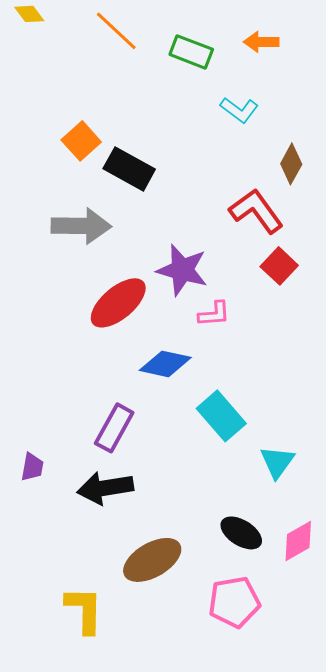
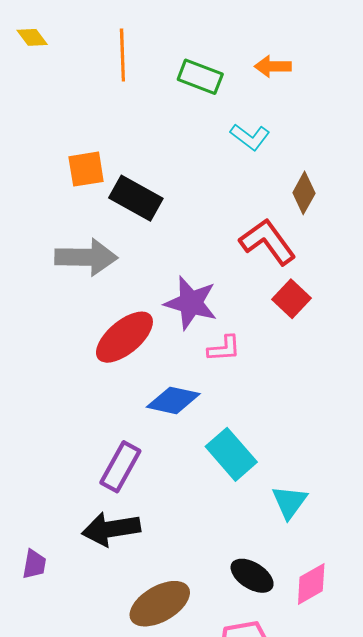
orange line: (116, 31) -> (122, 55), turned 45
orange square: (81, 141) -> (86, 169), turned 33
purple trapezoid: (32, 467) -> (34, 564), moved

